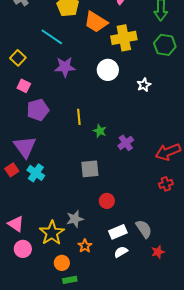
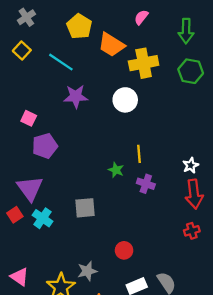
yellow square: (18, 58) -> (22, 51), moved
white star: (144, 85) -> (191, 165), moved
yellow line: (79, 117) -> (139, 154), moved
purple cross: (126, 143) -> (146, 184), turned -35
red arrow: (168, 152) -> (194, 194), turned -75
gray square: (90, 169) -> (85, 208), moved

